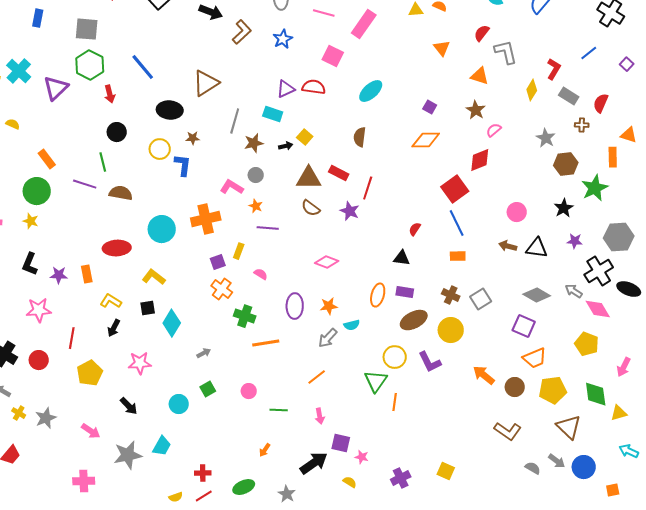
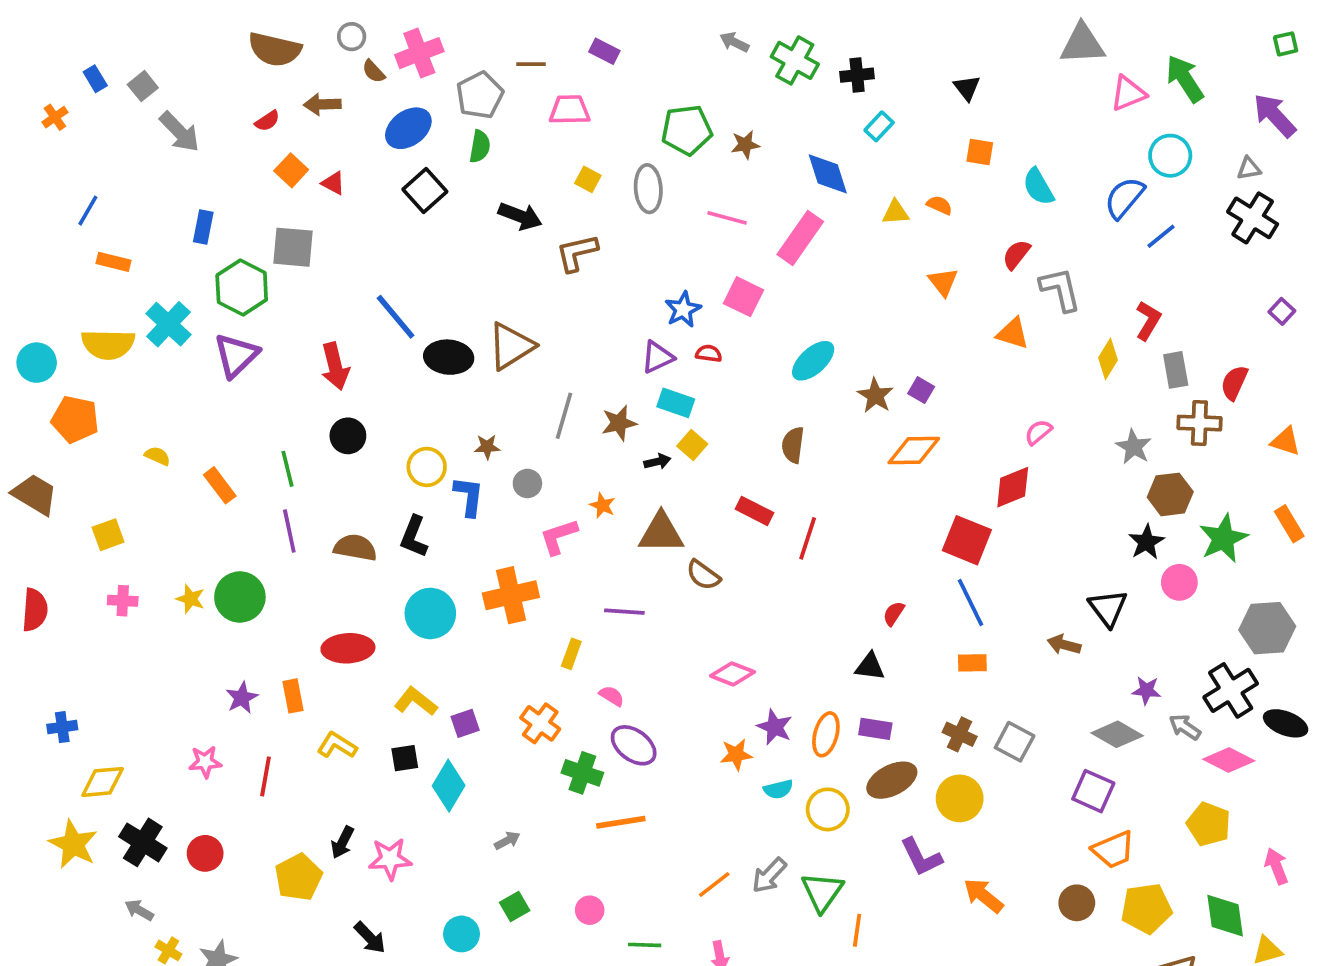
brown L-shape: (242, 32) -> (577, 253), turned -150
blue star: (283, 39) -> (683, 309), moved
blue line: (589, 53) -> (1161, 236), moved
green hexagon: (90, 65) -> (242, 288), moved
red semicircle: (314, 87) -> (709, 353), size x0.6
red arrow: (110, 94) -> (335, 366), size x1.4
gray rectangle: (569, 96) -> (1176, 370), turned 48
black ellipse: (170, 110) -> (449, 357), moved
brown star: (476, 110) -> (875, 396), moved
cyan rectangle: (273, 114) -> (676, 403), moved
yellow semicircle: (13, 124) -> (157, 456), moved
brown cross: (582, 125) -> (1199, 423), size x1.6
brown star: (254, 143) -> (619, 423), moved
orange rectangle: (613, 157) -> (1289, 524), moved, turned -30
green line: (103, 162) -> (288, 469), moved
gray circle: (256, 175) -> (527, 483), moved
brown triangle: (309, 178) -> (661, 533), moved
purple line: (85, 184) -> (289, 531), turned 60
pink L-shape: (232, 187) -> (559, 537), turned -50
red square: (455, 189) -> (967, 540), turned -32
green circle: (37, 191) -> (240, 597), moved
orange star: (256, 206) -> (602, 505), moved
black star: (564, 208) -> (1146, 542), moved
purple star: (350, 211) -> (775, 727), moved
pink circle: (517, 212) -> (1179, 582), moved
purple star: (575, 241) -> (1146, 690), moved
black triangle: (537, 248) -> (1108, 608), moved, turned 45
purple square: (218, 262) -> (465, 723), moved
black L-shape: (30, 264) -> (414, 537), moved
purple star: (59, 275) -> (242, 698), turned -30
gray square: (481, 299) -> (1015, 742), turned -30
purple ellipse: (295, 306) -> (634, 745), moved, turned -55
pink diamond: (598, 309) -> (1229, 760), turned -32
pink star: (39, 310) -> (205, 762), size x0.7
black arrow: (114, 328) -> (342, 842), moved
red line: (72, 338) -> (266, 776), moved
gray arrow: (328, 338) -> (769, 875), moved
yellow circle: (395, 357) -> (828, 809), moved
pink arrow: (624, 367) -> (1276, 866), turned 132
orange arrow: (484, 375) -> (983, 896), moved

